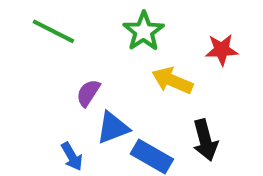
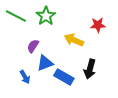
green star: (144, 31) -> (46, 16), moved
black arrow: (205, 140) -> (90, 69), turned 30

